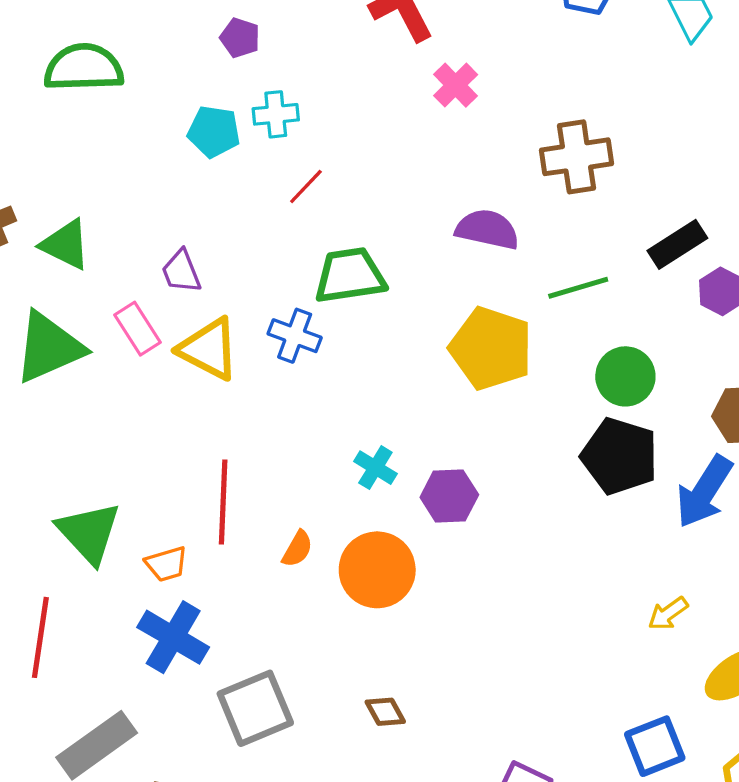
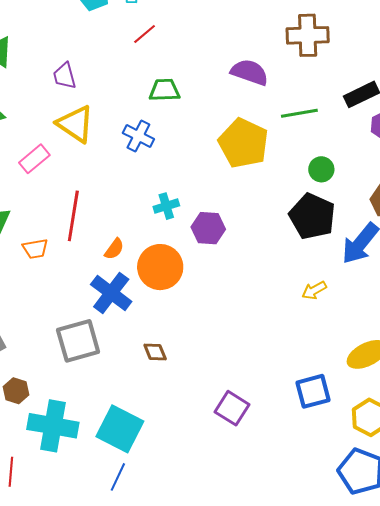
green trapezoid: (350, 276) -> (165, 90), size x0.7
pink rectangle: (137, 329) -> (34, 159), moved, turned 76
blue cross: (295, 336) -> (138, 136), moved
green circle: (625, 376) -> (321, 169), size x0.7
cyan cross: (375, 468) -> (166, 206), turned 35
yellow arrow: (668, 614) -> (314, 290), moved
blue cross: (173, 637) -> (111, 293), moved

